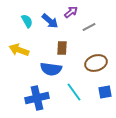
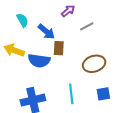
blue arrow: (50, 21) -> (46, 32), moved
blue semicircle: (51, 69) -> (39, 61), moved
cyan line: (74, 92) -> (71, 94), turned 30

